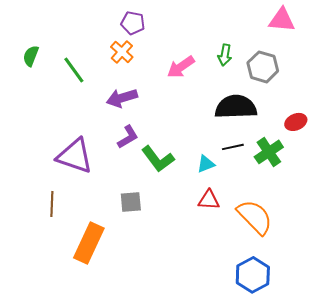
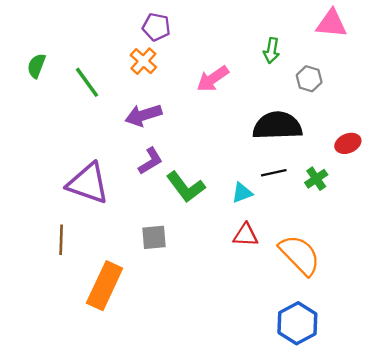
green arrow: (225, 55) -> (271, 51), moved
gray hexagon: (263, 67) -> (309, 79), size x0.7
green cross: (269, 152) -> (316, 179), size x0.7

